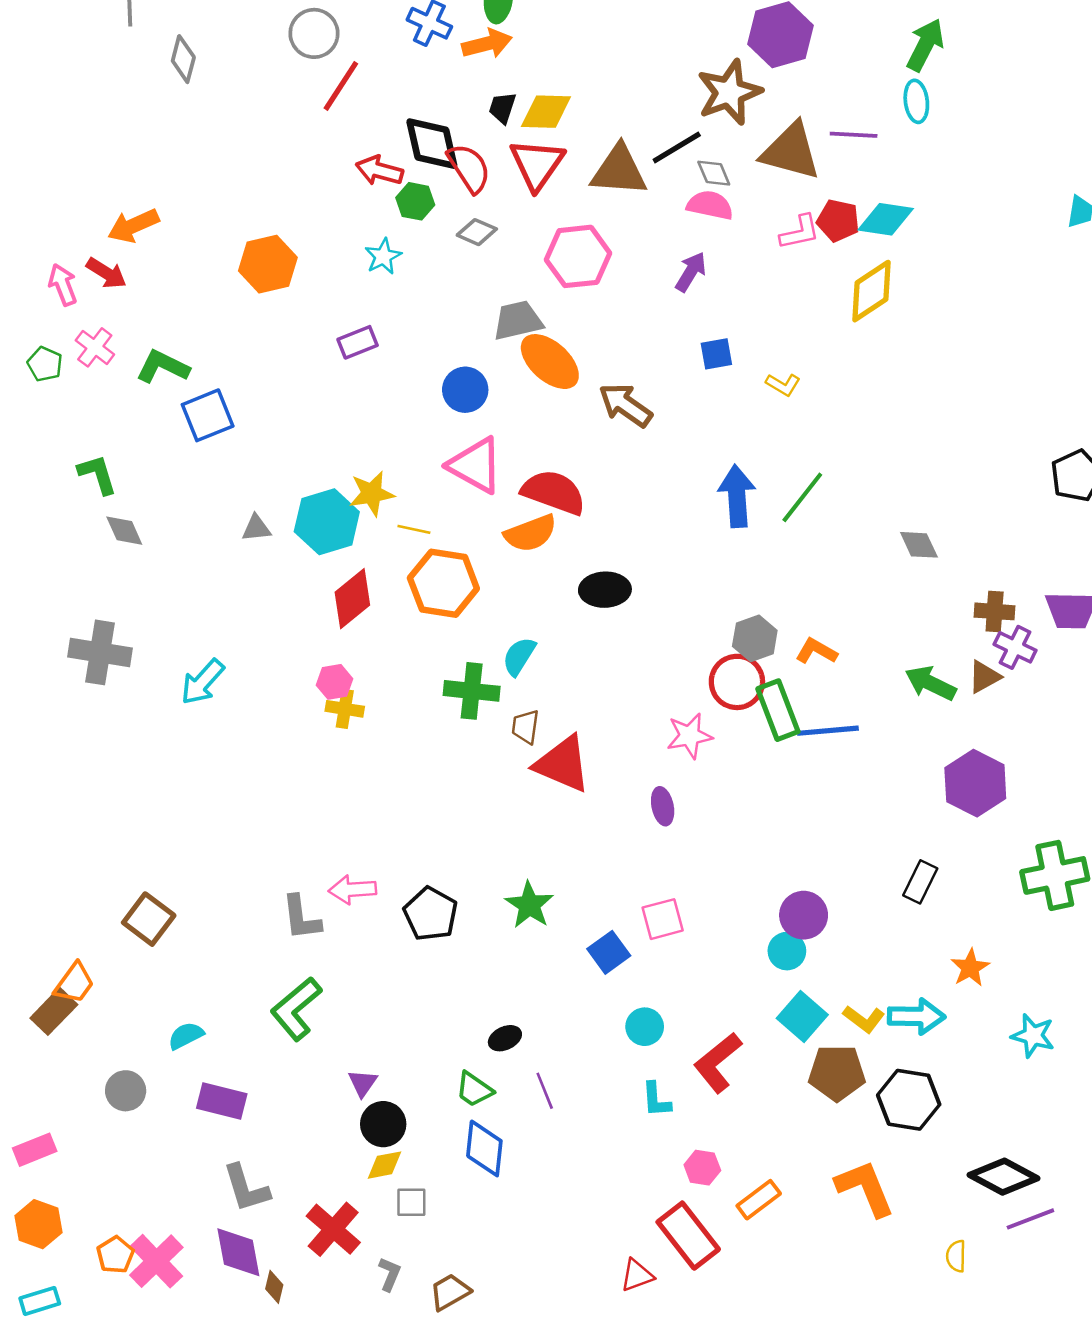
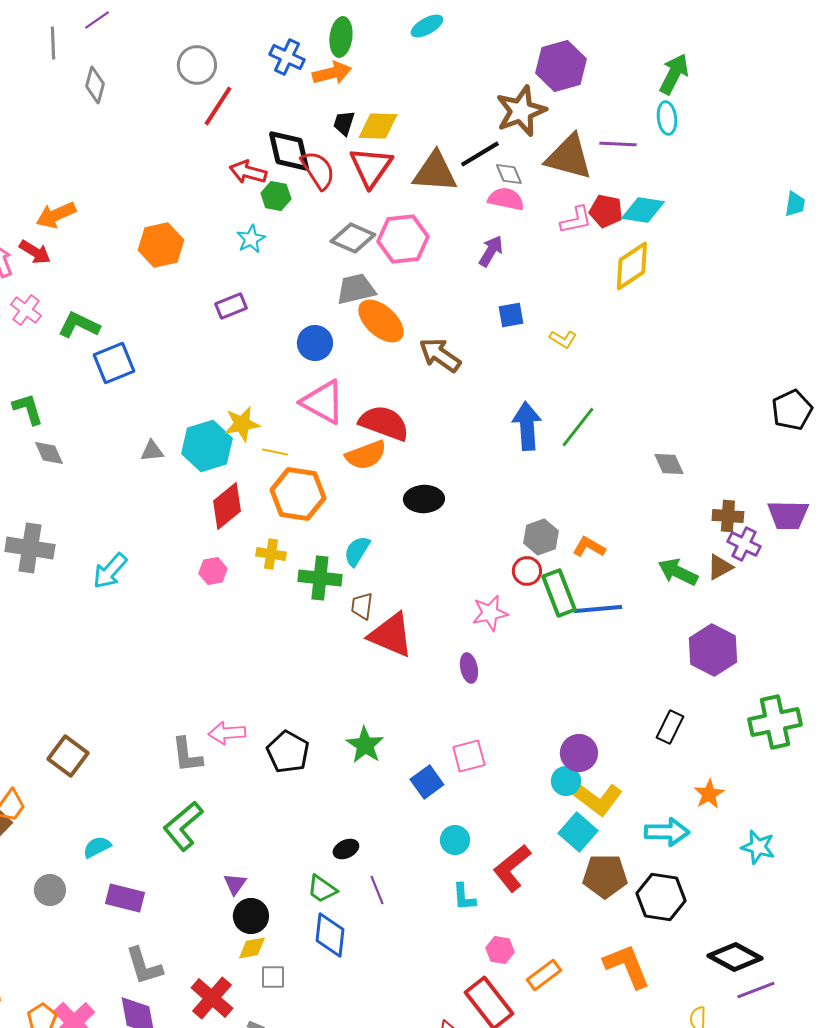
gray diamond: (477, 232) -> (353, 238), moved, size x1.4
red circle: (737, 682) -> (527, 571), size x0.7
yellow cross: (345, 709) -> (271, 554), moved
yellow L-shape: (864, 1019) -> (596, 798), moved, size x1.6

